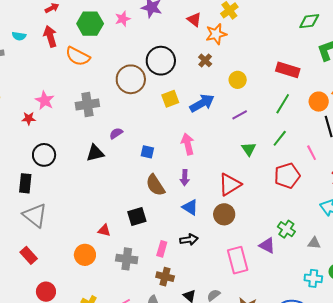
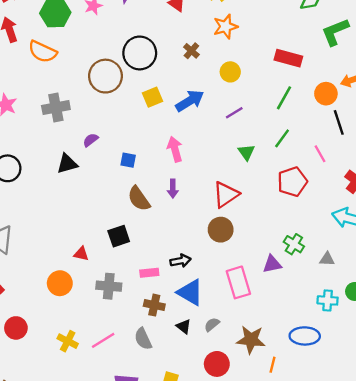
orange star: (216, 34) -> (225, 27), moved
blue triangle: (190, 207) -> (190, 292), moved, size x1.4
purple triangle: (267, 246) -> (272, 264), turned -36
pink rectangle: (162, 249) -> (149, 273), turned 70

